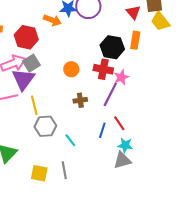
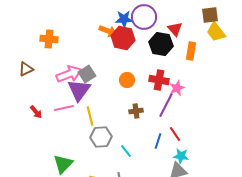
red triangle: (133, 12) -> (175, 29), moved
red hexagon: (26, 37) -> (123, 38), moved
black hexagon: (112, 47) -> (161, 44), moved

